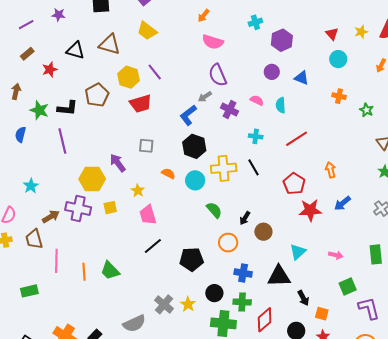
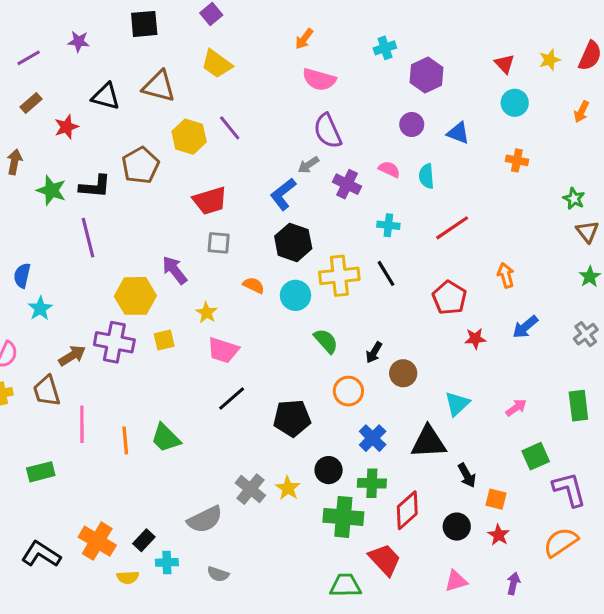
red trapezoid: (141, 104) -> (210, 201), moved
green star: (367, 110) -> (574, 199), moved
blue semicircle: (21, 135) -> (22, 275), moved
red star: (310, 210) -> (475, 339), size x0.6
pink trapezoid: (148, 215) -> (223, 350), turned -55
pink arrow: (336, 255) -> (516, 408), turned -48
blue cross: (243, 273) -> (373, 438), turned 36

